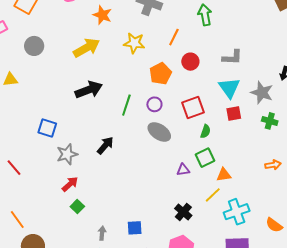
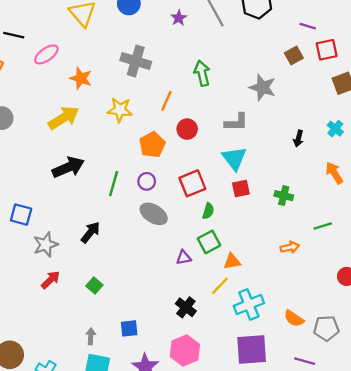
gray star: (262, 93) -> (263, 87), moved
green square: (77, 206) -> (94, 286), moved

